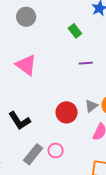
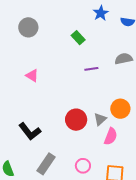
pink triangle: (26, 65) -> (32, 75), size x0.6
gray triangle: (91, 106) -> (100, 119), moved
pink circle: (56, 150) -> (83, 166), moved

